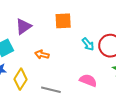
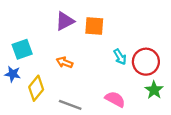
purple triangle: (24, 26) -> (65, 21), moved

